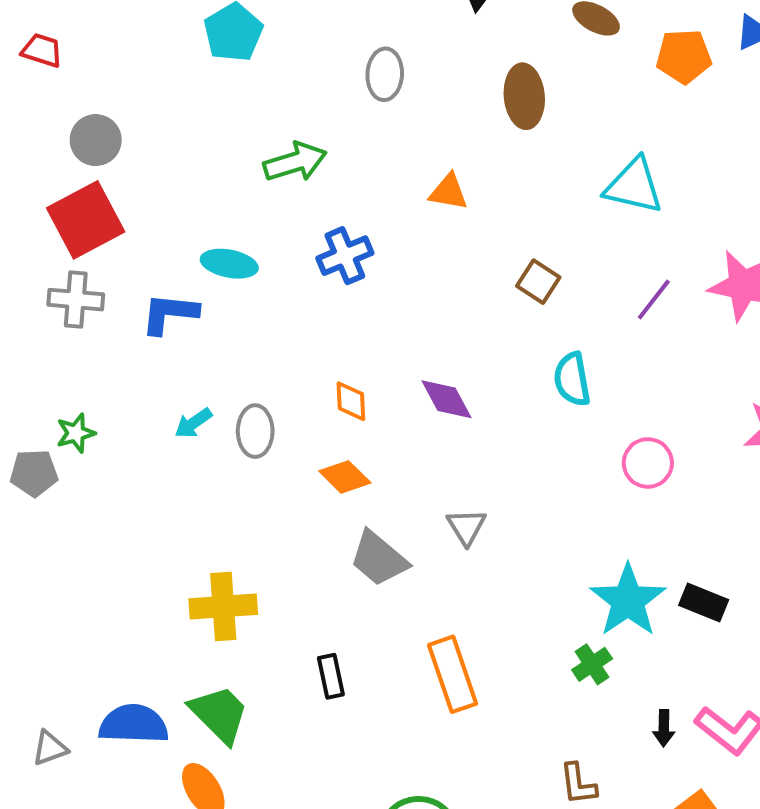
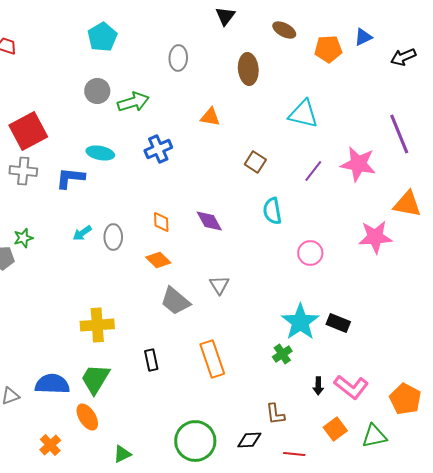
gray circle: (96, 140) -> (97, 91), moved
green trapezoid: (219, 714) -> (95, 379), turned -104

